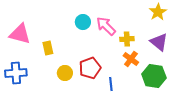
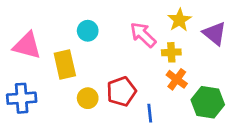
yellow star: (158, 12) -> (179, 20), moved
cyan circle: (83, 22) -> (88, 31), moved
purple triangle: (159, 42) -> (214, 33), moved
yellow rectangle: (48, 48) -> (65, 64), size x1.5

